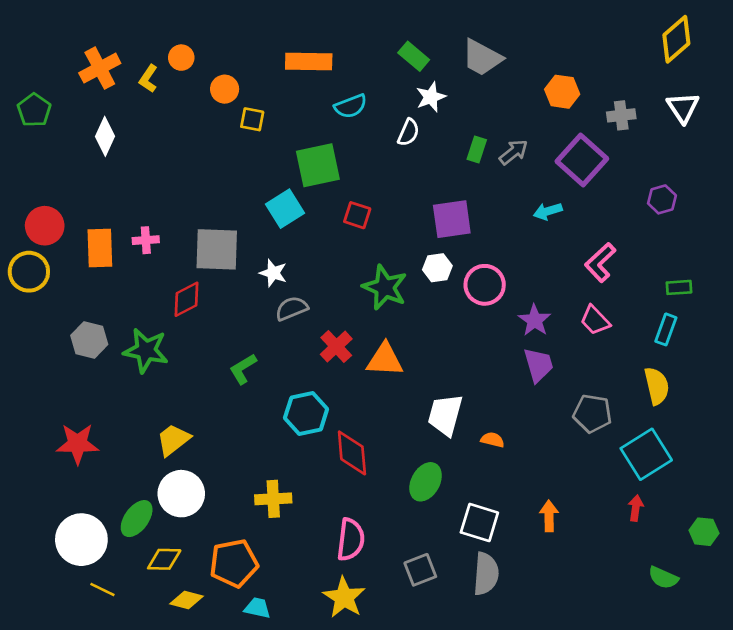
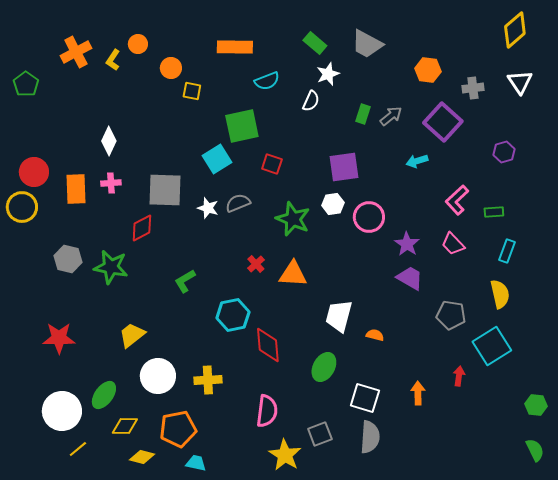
white diamond: (105, 136) -> (109, 141), moved
green rectangle: (679, 287) -> (494, 212), moved
gray semicircle: (292, 308) -> (238, 203), moved
red cross: (336, 347) -> (256, 264), size x0.7
purple trapezoid: (538, 365) -> (410, 278), turned -44
white circle: (181, 494) -> (158, 376), moved
red arrow: (636, 508) -> (459, 376), moved
green semicircle: (663, 578) -> (535, 450), moved, turned -140
yellow line: (102, 590) -> (78, 449), turned -66
yellow star: (344, 597) -> (285, 455), moved

